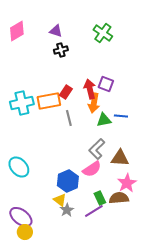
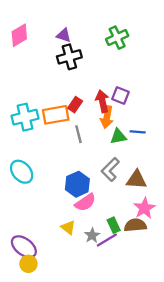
green cross: (103, 33) -> (117, 38), turned 30
black cross: (61, 50) -> (69, 57), size x1.5
cyan ellipse: (19, 167) -> (22, 172), moved
pink semicircle: (92, 169) -> (85, 202), moved
blue hexagon: (68, 181) -> (77, 184), moved
gray star: (67, 210) -> (92, 235), moved

